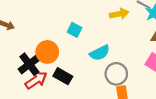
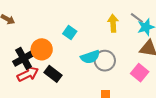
yellow arrow: (119, 14) -> (113, 23), turned -90
gray circle: (116, 74) -> (105, 61), moved

